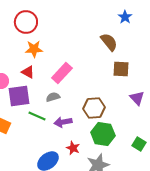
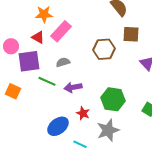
pink rectangle: (62, 73) -> (61, 31), moved
brown hexagon: (94, 108) -> (104, 49), moved

